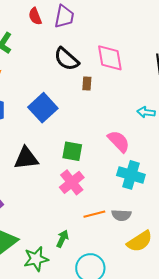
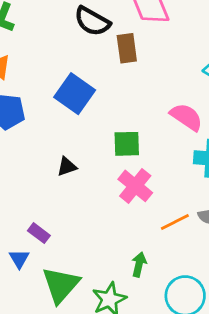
brown rectangle: (87, 83) -> (127, 48), size x1.5
black triangle: (26, 158) -> (67, 167), size x0.6

